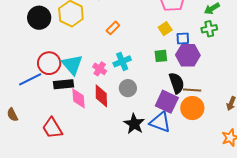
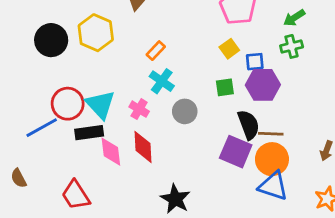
cyan cross: (122, 61) -> (162, 81), moved, turned -30
gray circle: (128, 88) -> (185, 111), moved
blue triangle: (160, 122) -> (273, 186), moved
black star: (134, 124) -> (175, 199), moved

